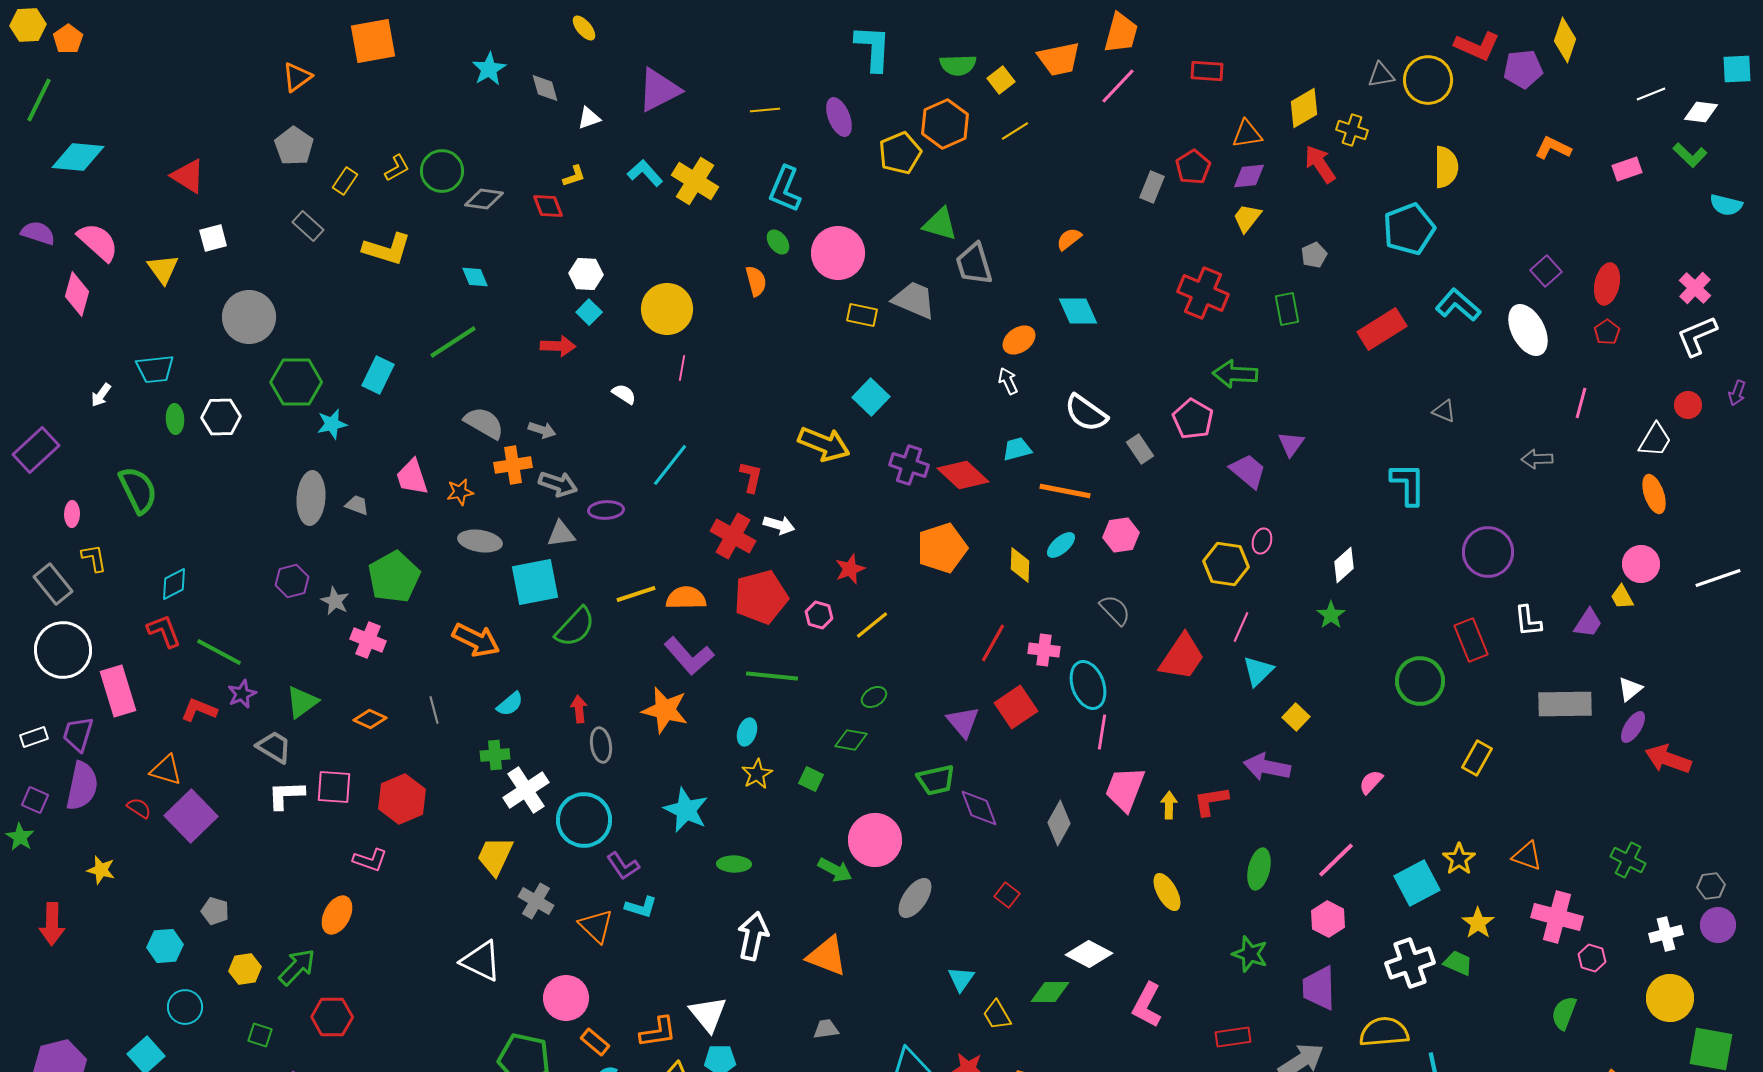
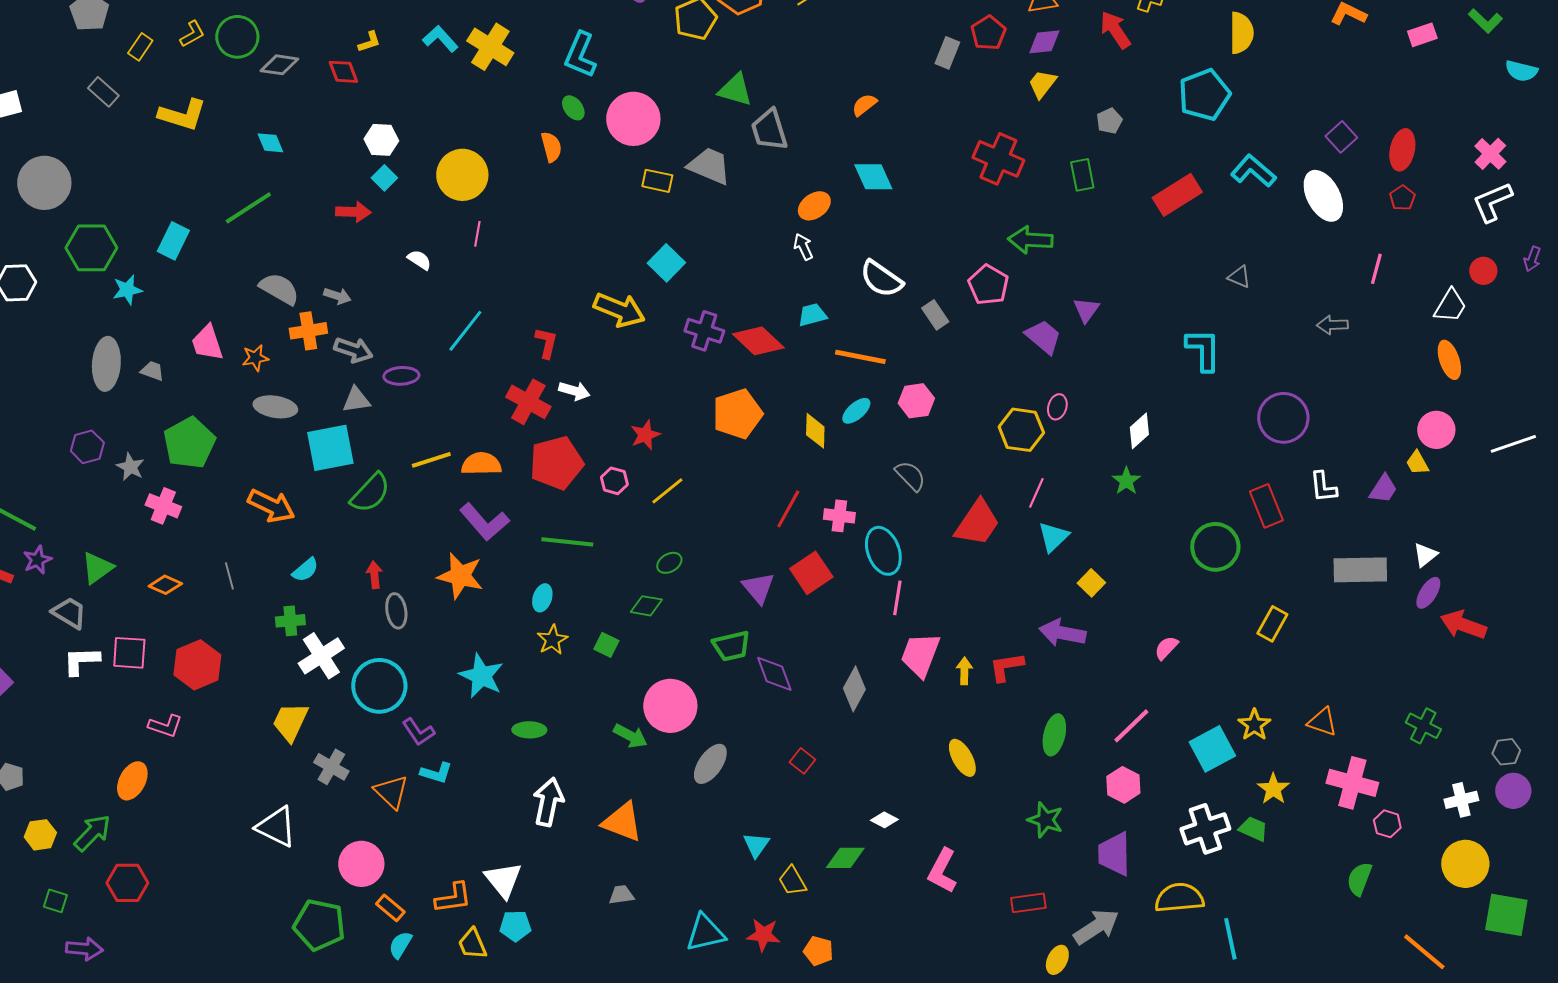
white diamond: (1089, 954) -> (884, 820), size x0.6

